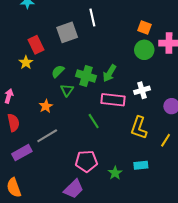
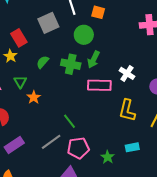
orange square: (145, 28) -> (98, 12), moved
green circle: (144, 50) -> (84, 35), moved
green triangle: (67, 90) -> (20, 82), moved
white cross: (142, 90) -> (127, 73), turned -35
green line: (94, 121) -> (69, 121), moved
gray line: (47, 136) -> (51, 142), moved

